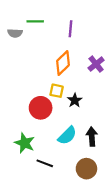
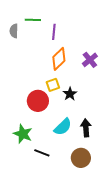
purple line: (70, 29) -> (54, 32), moved
gray semicircle: (15, 33) -> (14, 31), turned 88
yellow square: (57, 91) -> (53, 85), turned -32

